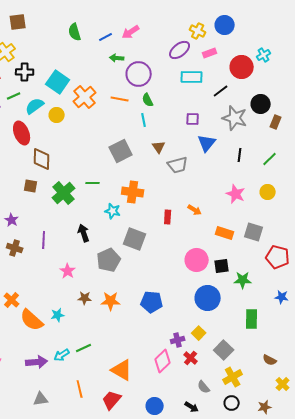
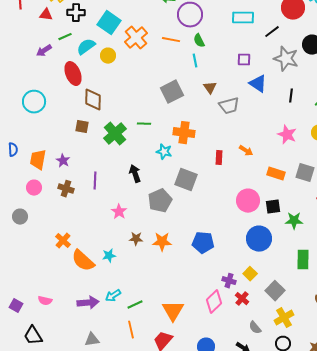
blue triangle: (207, 143) -> (258, 84), turned -36
purple cross: (178, 340) -> (229, 281), turned 32
green line: (84, 348) -> (135, 305), moved
orange triangle: (122, 370) -> (173, 311), turned 30

